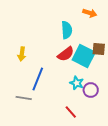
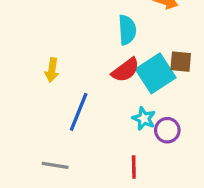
cyan square: (84, 56) -> (156, 73), turned 30
gray line: (24, 98) -> (55, 165), moved
red line: (71, 112) -> (134, 167), turned 40

